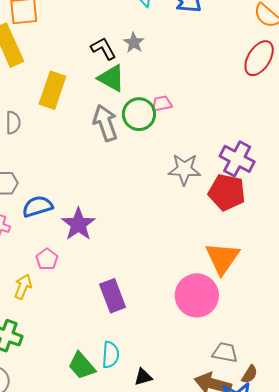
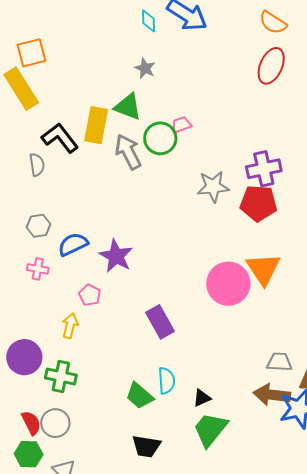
black L-shape: (103, 49) -> (60, 138), moved, size x1.4
yellow rectangle: (52, 90) -> (96, 125), moved
purple cross: (237, 159) -> (264, 169), turned -32
pink circle: (197, 295) -> (228, 284), moved

